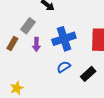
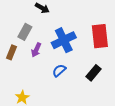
purple arrow: (36, 44) -> (36, 50), turned 32
blue semicircle: (64, 67) -> (59, 70), moved

